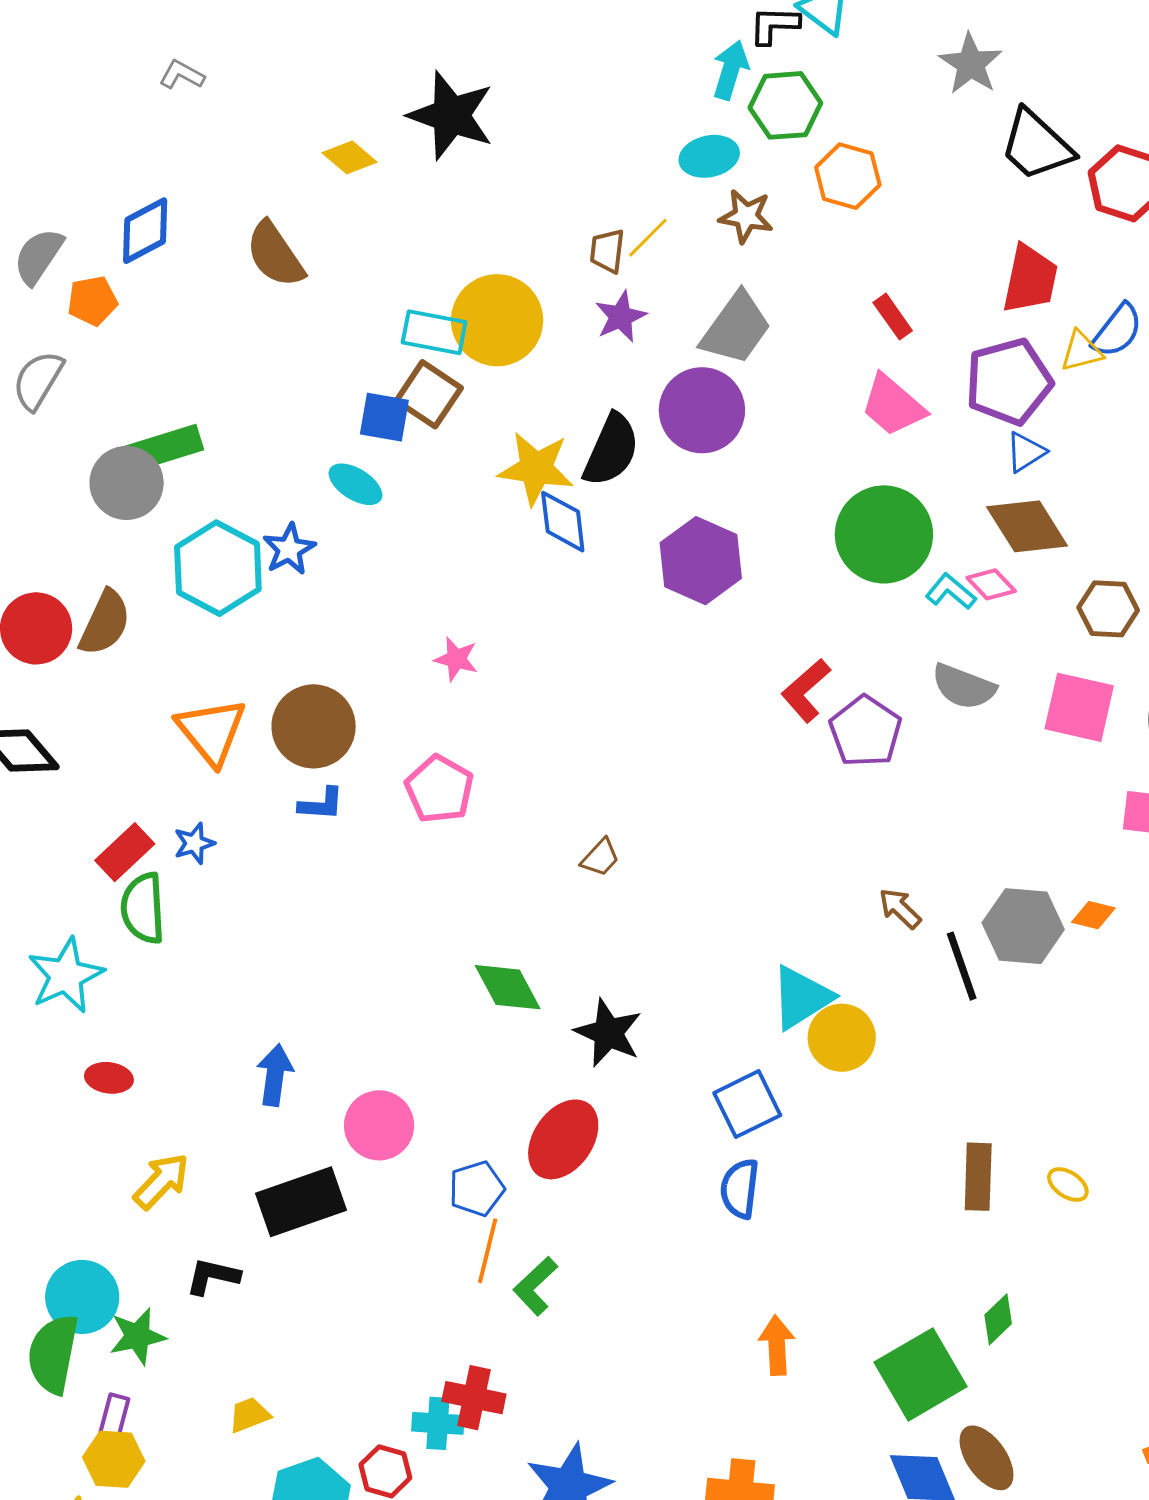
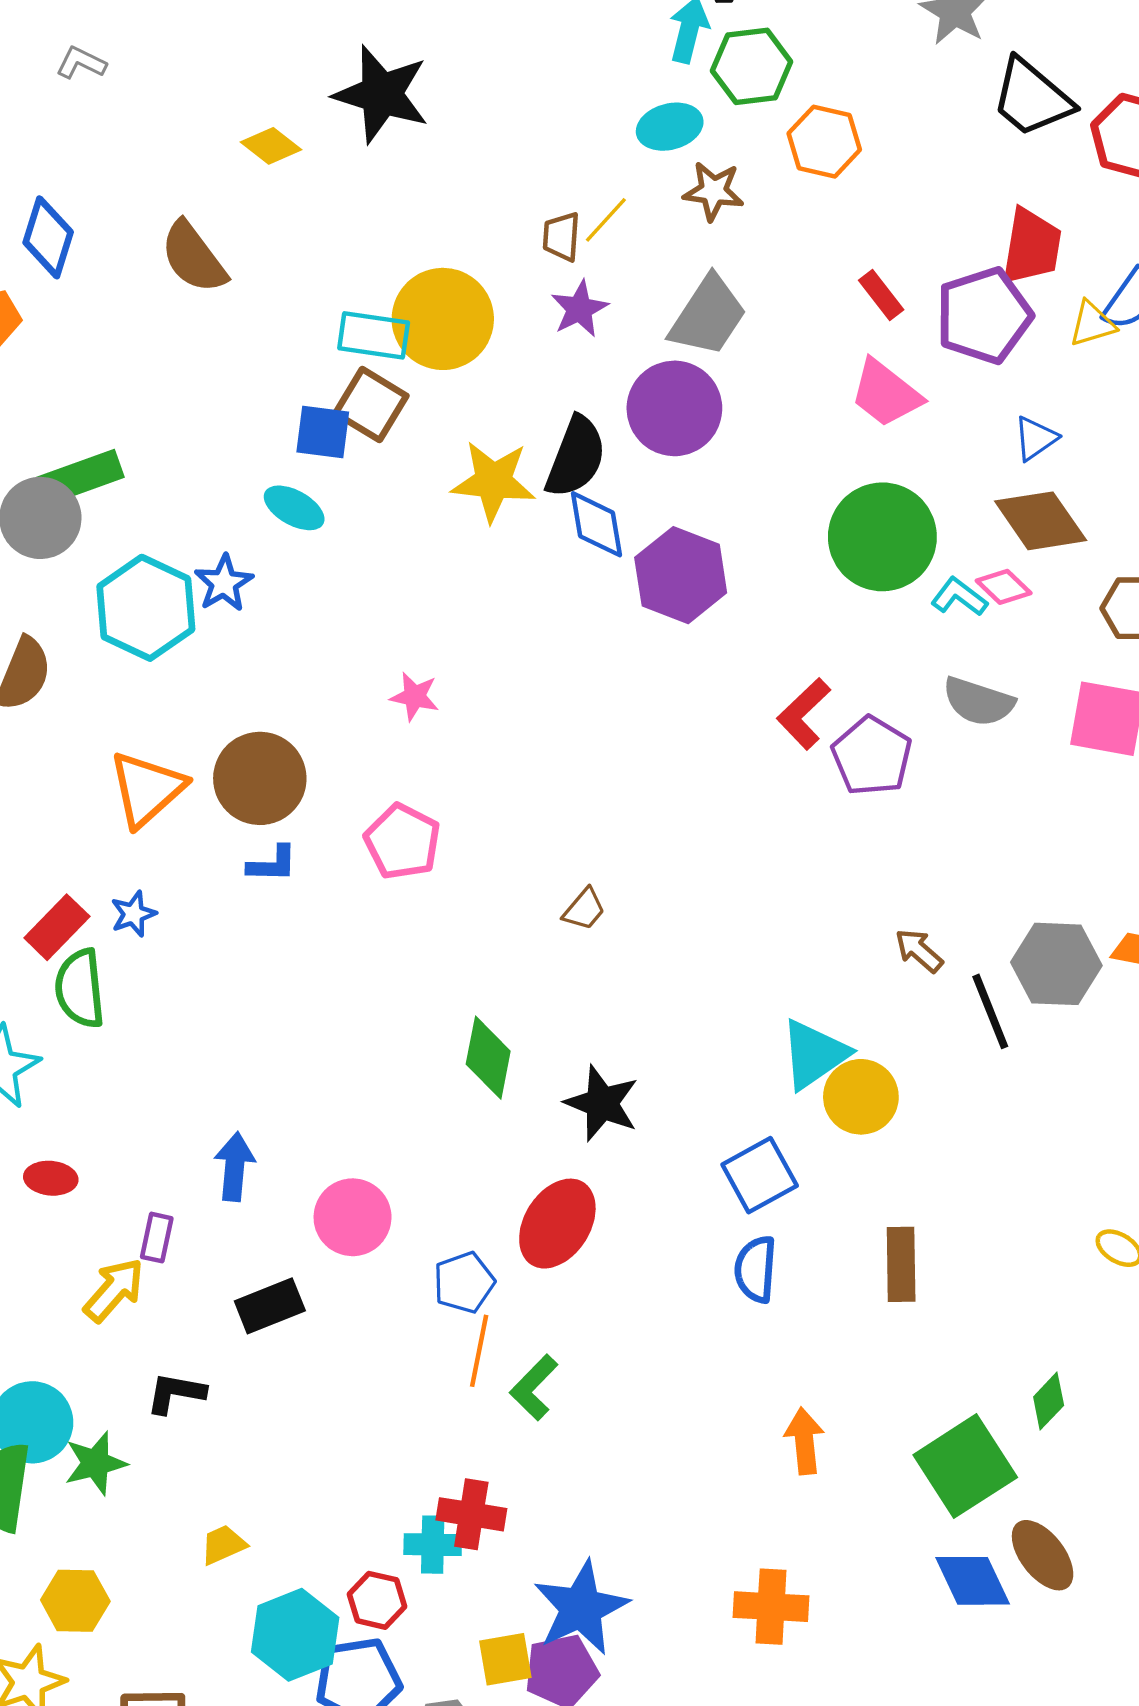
blue diamond: (145, 231) -> (48, 237), turned -42
purple pentagon: (1009, 382) -> (984, 316), moved
blue diamond: (563, 522) -> (596, 524), moved
orange triangle: (211, 731) -> (147, 789), turned 30
green diamond: (508, 987) -> (488, 1058), turned 42
brown rectangle: (978, 1177) -> (901, 1264), moved
black rectangle: (301, 1202) -> (270, 1306), size x0.7
purple rectangle: (114, 1416) -> (157, 1238), moved

